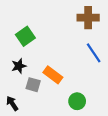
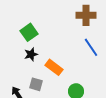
black star: (19, 66) -> (31, 54), moved
gray square: (33, 85) -> (36, 84), moved

